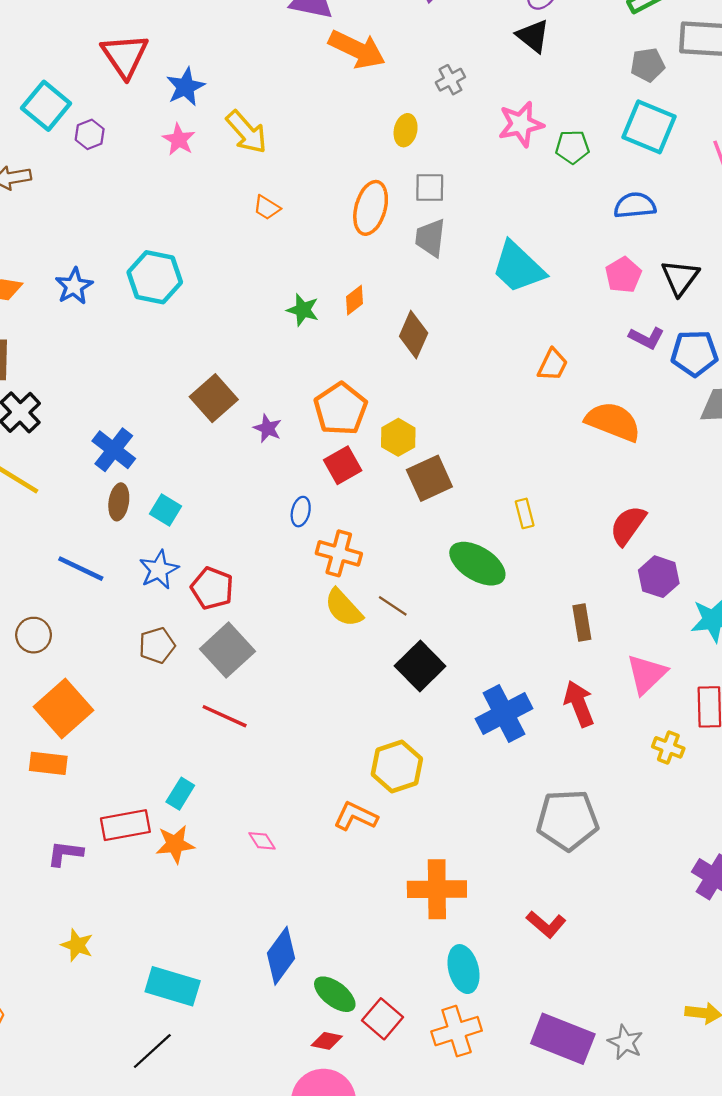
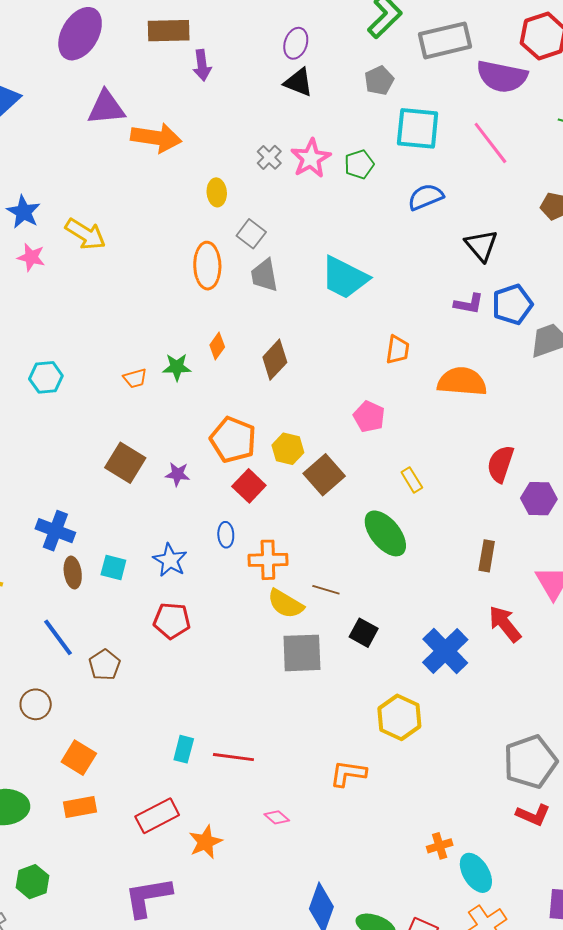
gray pentagon: (648, 65) -> (379, 80), moved
gray cross: (450, 80) -> (269, 157), moved
gray square: (430, 188) -> (251, 234), turned -36
orange trapezoid: (267, 208) -> (135, 378), moved, turned -30
pink pentagon: (623, 275) -> (369, 417), moved
cyan hexagon: (155, 277) -> (46, 377), size x0.7
brown diamond: (414, 335) -> (275, 360), turned 36
green ellipse: (477, 564) -> (385, 533), turned 36
blue line: (81, 569) -> (58, 637), turned 45
blue star: (159, 570) -> (170, 560), moved
brown rectangle: (582, 622) -> (487, 556), turned 36
brown pentagon: (157, 645) -> (105, 665), moved
gray square: (227, 650) -> (302, 653), moved, turned -33
black square: (420, 666) -> (364, 633), size x0.7
orange square: (63, 708) -> (79, 758), size x0.7
red line: (225, 716) -> (233, 757), moved
yellow hexagon: (397, 766) -> (399, 717), moved
cyan rectangle: (180, 794) -> (184, 749), moved
gray pentagon: (568, 820) -> (530, 762), moved
red rectangle: (125, 825) -> (157, 816), moved
purple L-shape: (65, 853) -> (148, 897), moved, size x1.6
orange cross: (437, 889) -> (440, 846), moved, size x0.5

